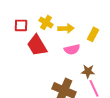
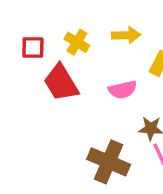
yellow arrow: (66, 28) -> (126, 35), moved

